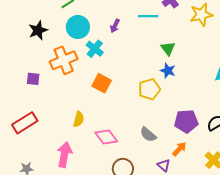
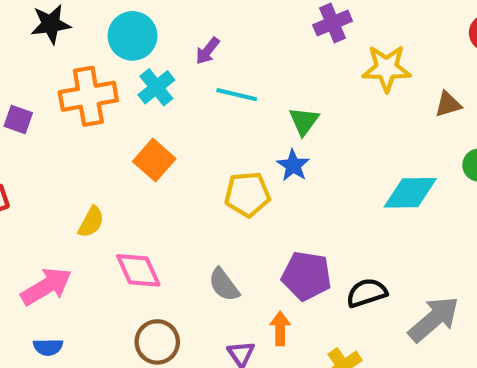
cyan line: (148, 16) -> (237, 95), moved
orange arrow: (179, 149) -> (280, 328), turned -56
pink arrow: (65, 155) -> (46, 286), turned 35

